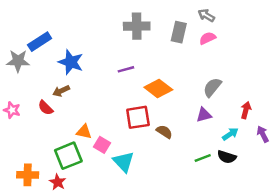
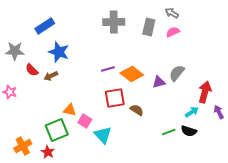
blue rectangle: (40, 42) -> (45, 26), moved
purple line: (126, 69) -> (108, 69), moved
red semicircle: (46, 108) -> (32, 70), moved
red arrow: (246, 110) -> (205, 92), size x1.5
purple triangle: (204, 115) -> (159, 82), moved
orange cross: (28, 175) -> (23, 146), turned -30

